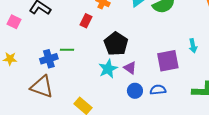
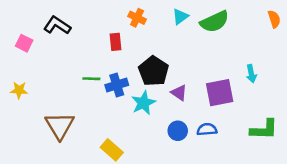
red rectangle: (86, 21) -> (116, 42), turned -32
blue cross: (49, 59) -> (117, 85), moved
purple triangle: (130, 68) -> (179, 93), moved
brown triangle: (42, 87) -> (60, 126), turned 40

